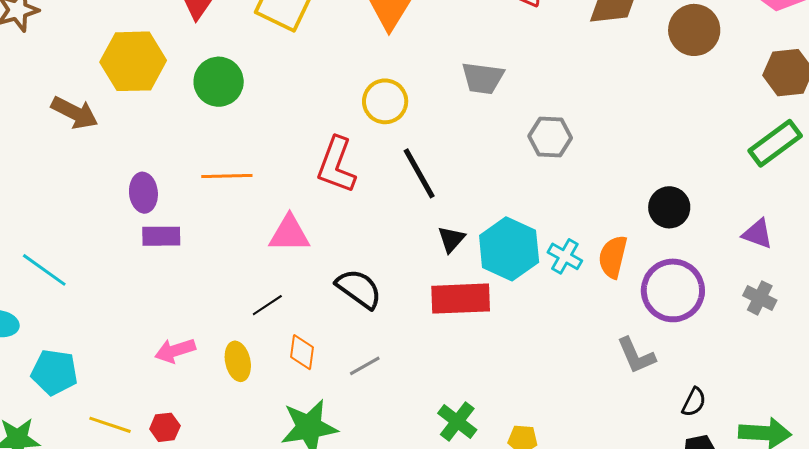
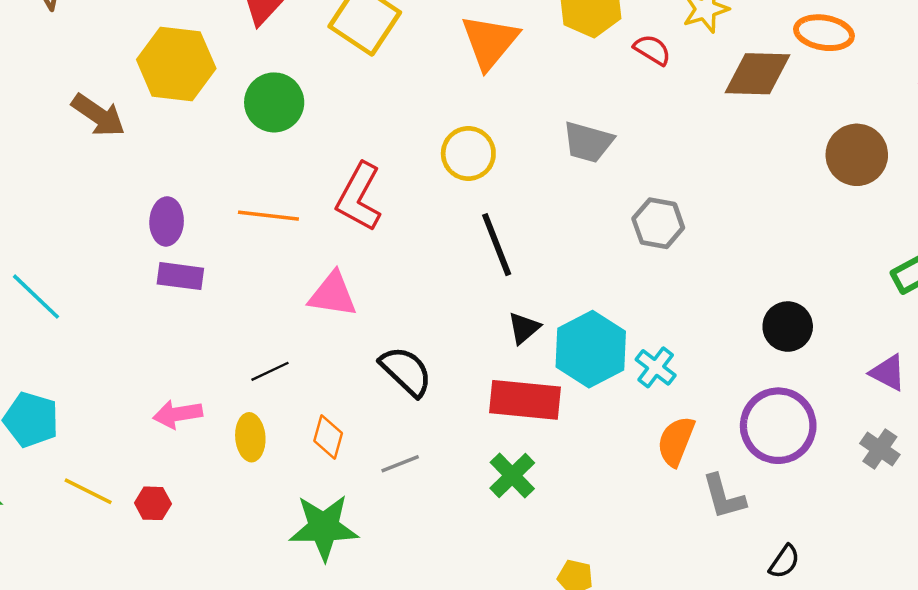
brown circle: (694, 30) -> (857, 155), moved
red L-shape: (336, 165) -> (359, 197), moved
orange semicircle: (613, 257) -> (676, 441), moved
black line: (267, 305) -> (270, 371), moved
green cross: (457, 421) -> (512, 475), moved

